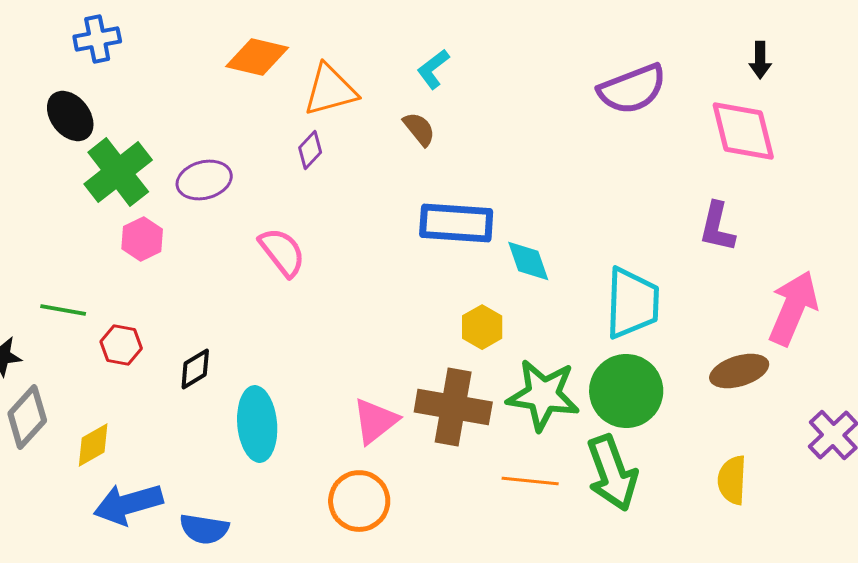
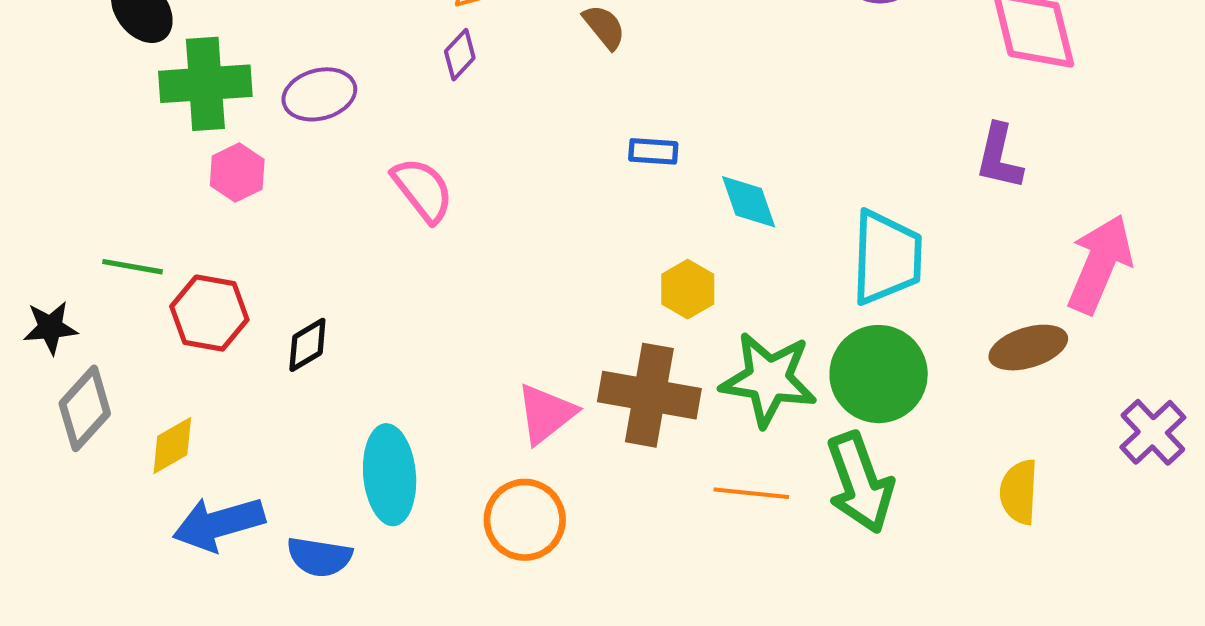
green cross: (118, 172) -> (205, 84), turned 34
blue rectangle: (456, 223) -> (653, 151), size x0.5
red hexagon: (121, 345) -> (209, 313), size x1.4
cyan ellipse: (257, 424) -> (390, 475), moved

